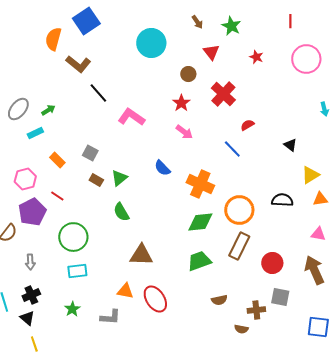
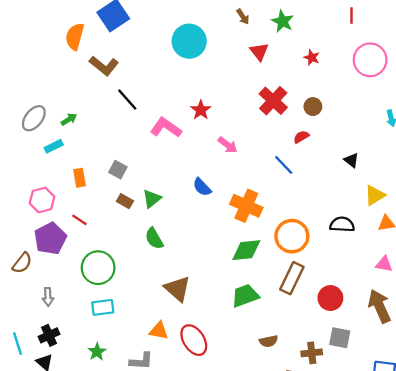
brown circle: (188, 74) -> (313, 107), moved
red star: (181, 103) -> (201, 110), moved
orange rectangle: (57, 160) -> (79, 178), turned 35
brown triangle: (141, 255) -> (177, 289), turned 40

